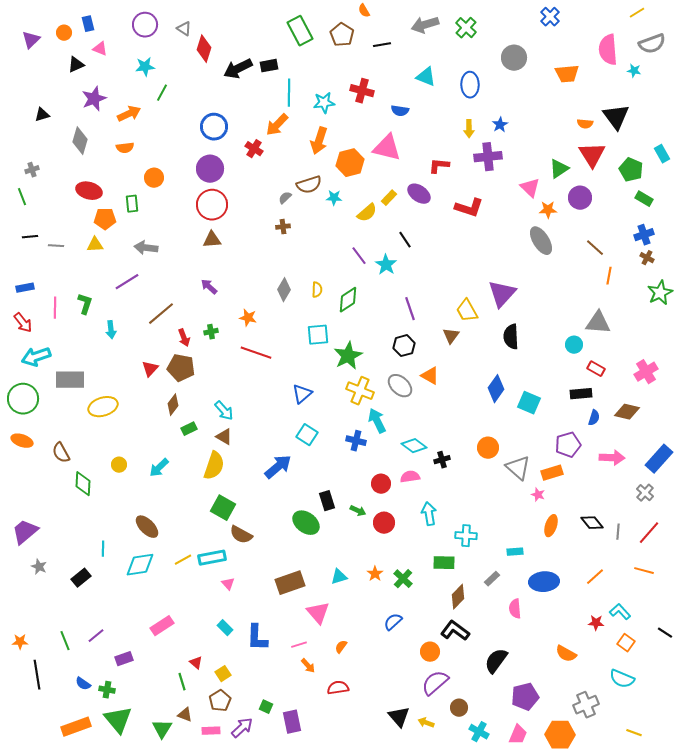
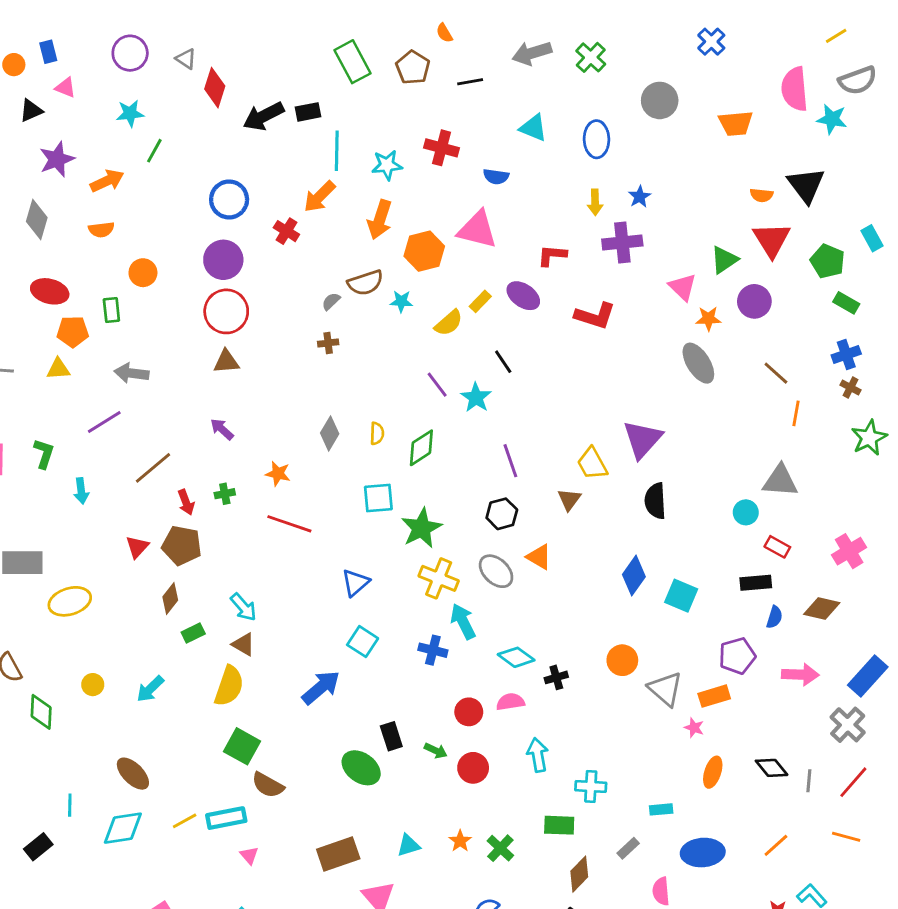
cyan star: (634, 71) -> (832, 119), size x1.5
gray cross: (645, 493) -> (848, 725), size x1.4

